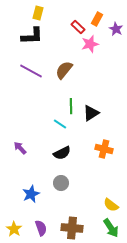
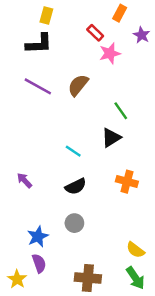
orange rectangle: (97, 19) -> (120, 13), moved
green line: (71, 106) -> (121, 111), moved, turned -35
purple semicircle: (41, 228) -> (39, 263), moved

